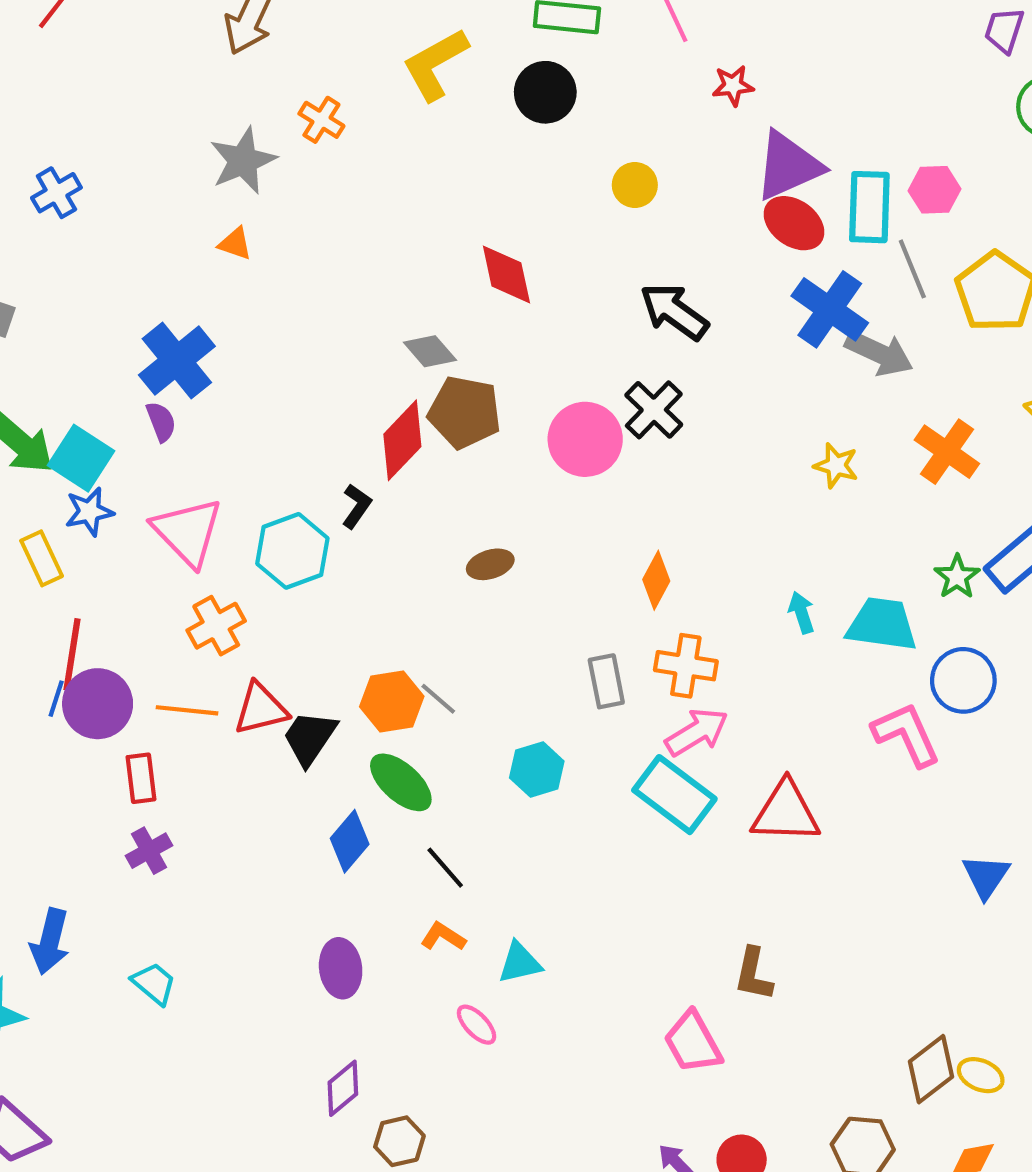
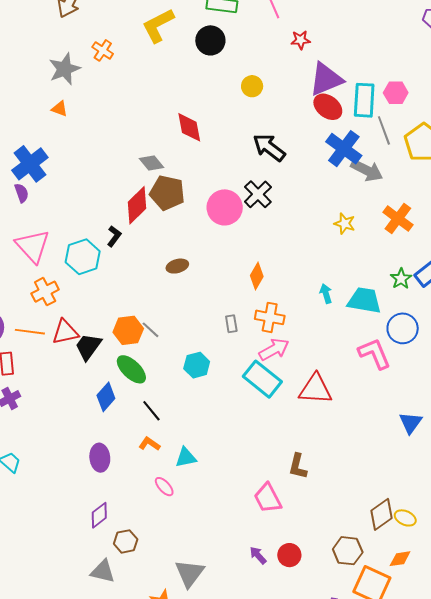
gray rectangle: (606, 681) -> (231, 324), size x0.7

